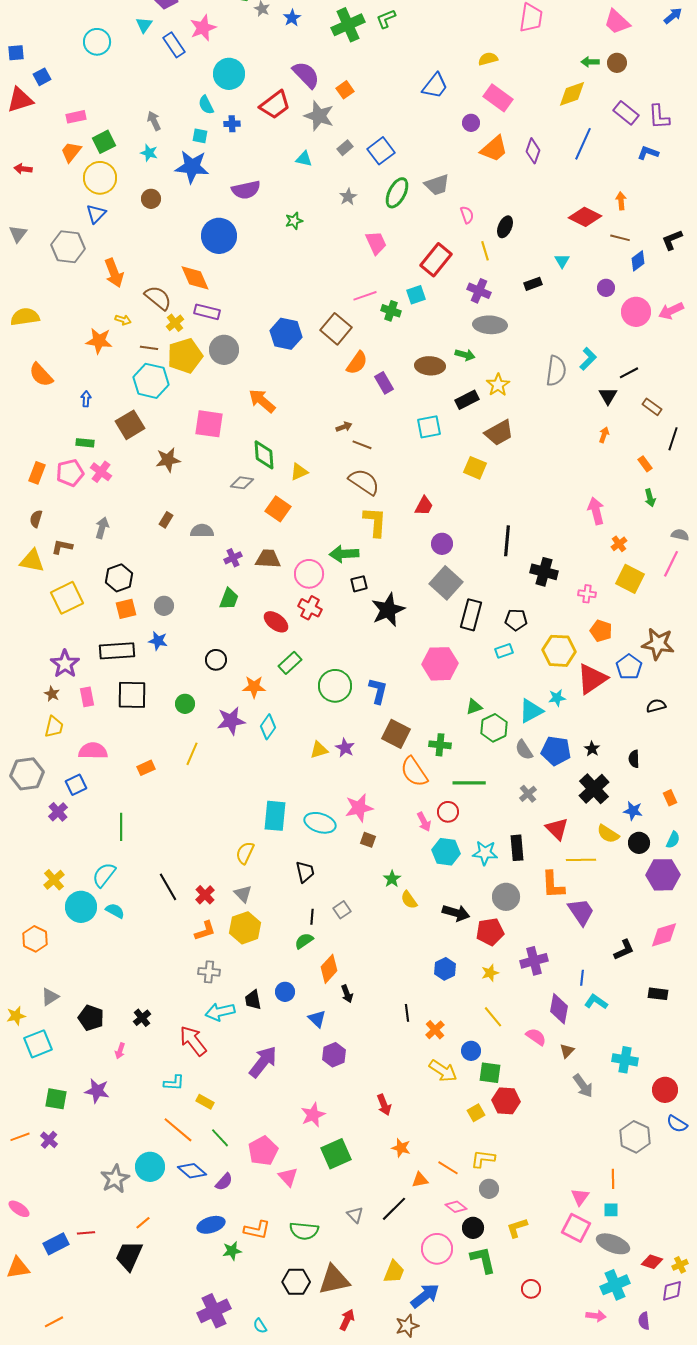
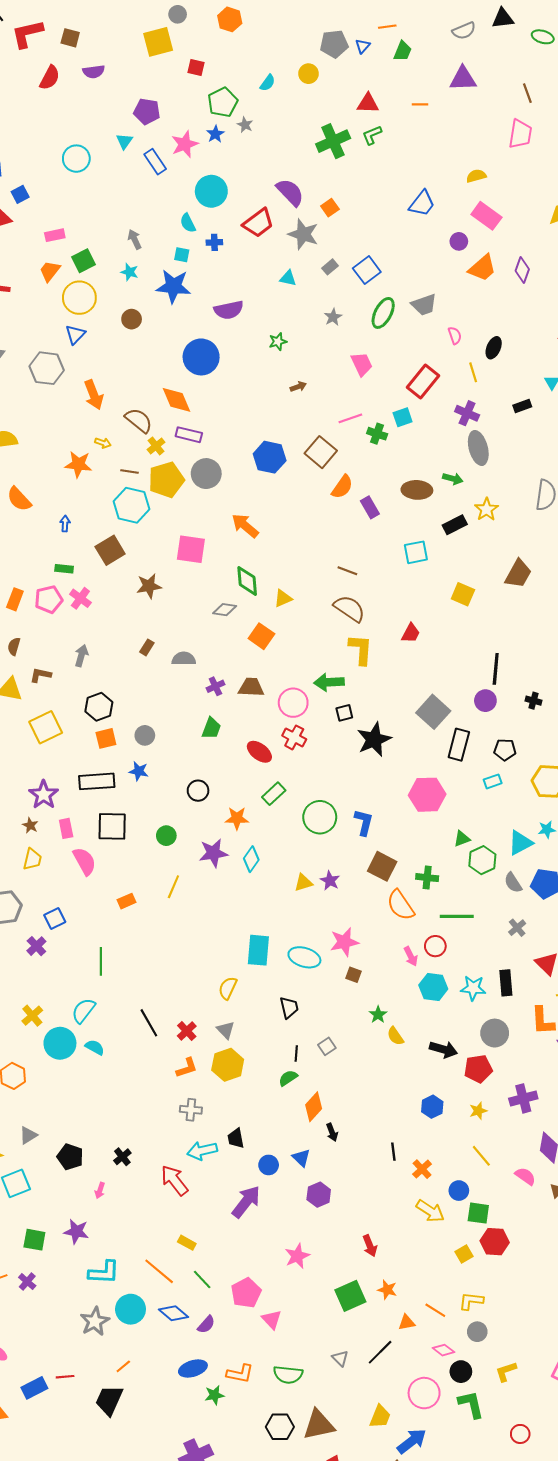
blue star: (292, 18) -> (215, 134), moved
gray ellipse: (490, 325) -> (478, 448), turned 72
brown arrow: (344, 427) -> (298, 387), moved
brown trapezoid: (499, 433) -> (518, 574), moved, turned -32
purple circle: (442, 544) -> (485, 701), moved
black cross: (544, 572) -> (534, 701), size x0.6
pink semicircle: (93, 751) -> (84, 861), moved, turned 60
blue circle: (285, 992) -> (269, 1165), moved
cyan L-shape: (174, 1083) -> (104, 1272), moved, size x1.5
green square: (336, 1154) -> (350, 1296), moved

